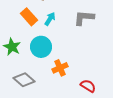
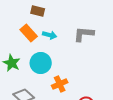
cyan arrow: (50, 19) -> (50, 35), turned 72

